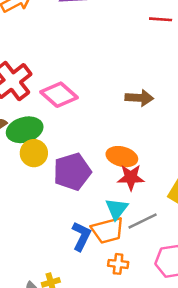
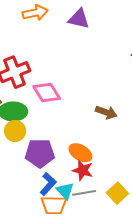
cyan triangle: (117, 209) -> (65, 191), turned -36
gray line: (143, 221) -> (84, 193), moved
blue L-shape: (81, 236) -> (48, 184), moved

